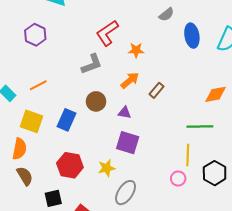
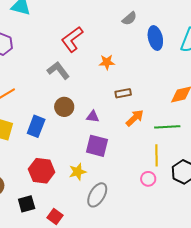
orange star: (136, 50) -> (107, 62), moved
gray L-shape: (92, 64) -> (58, 70), turned -105
orange arrow: (130, 80) -> (135, 118), moved
brown rectangle: (157, 90) -> (123, 93), turned 42

